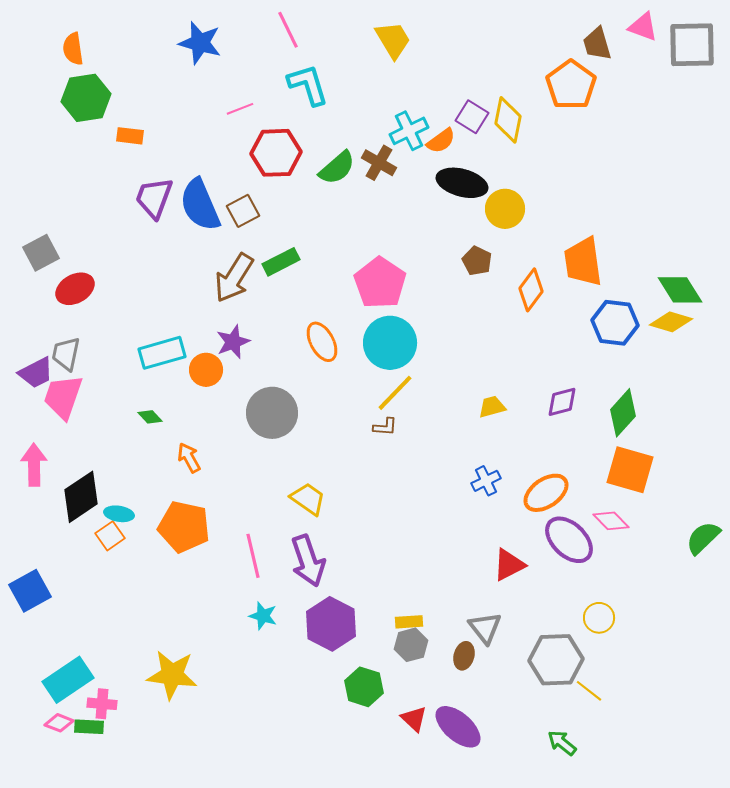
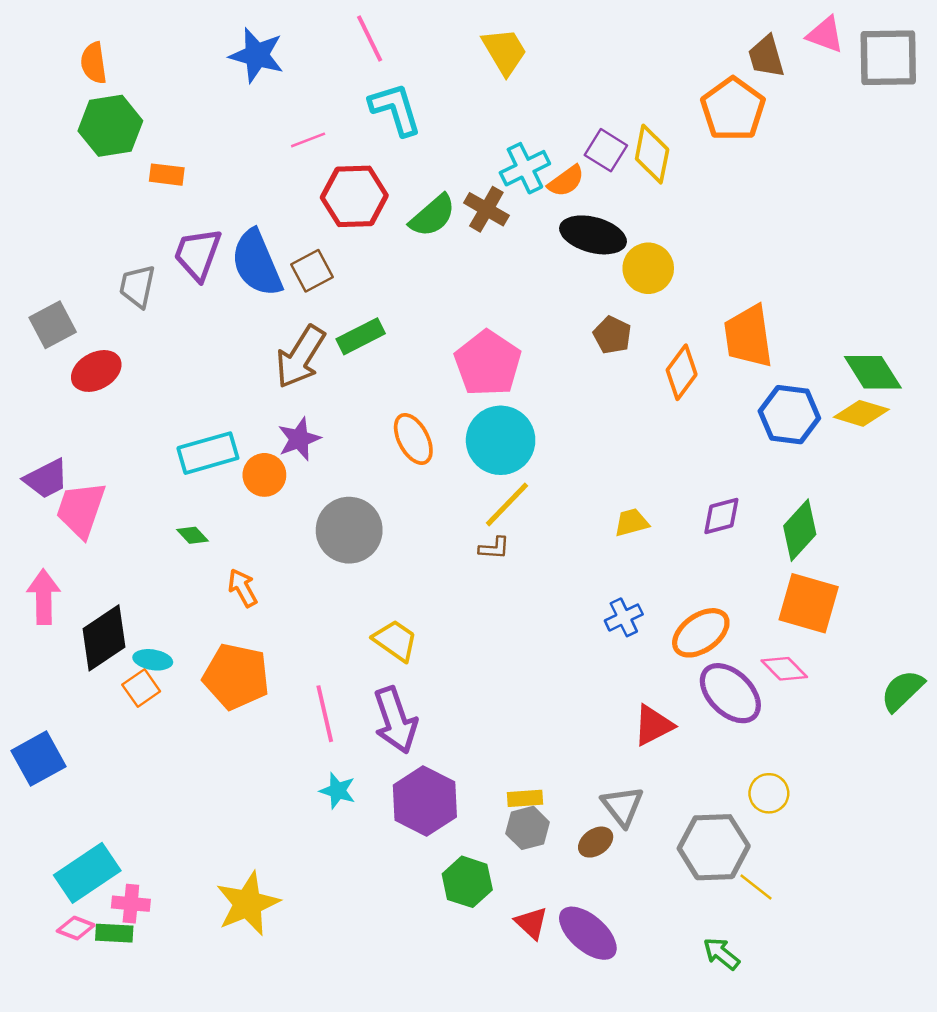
gray trapezoid: (66, 354) -> (137, 286), moved
brown ellipse: (464, 656) -> (596, 842), turned 40
yellow star: (172, 675) -> (248, 904), moved, turned -30

